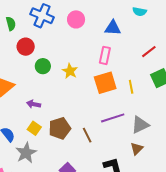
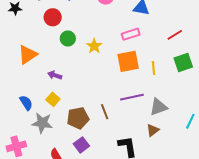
pink rectangle: (105, 55) -> (131, 34), turned 54
brown pentagon: (60, 128) -> (78, 118), moved
gray star: (26, 153) -> (42, 123), turned 30

